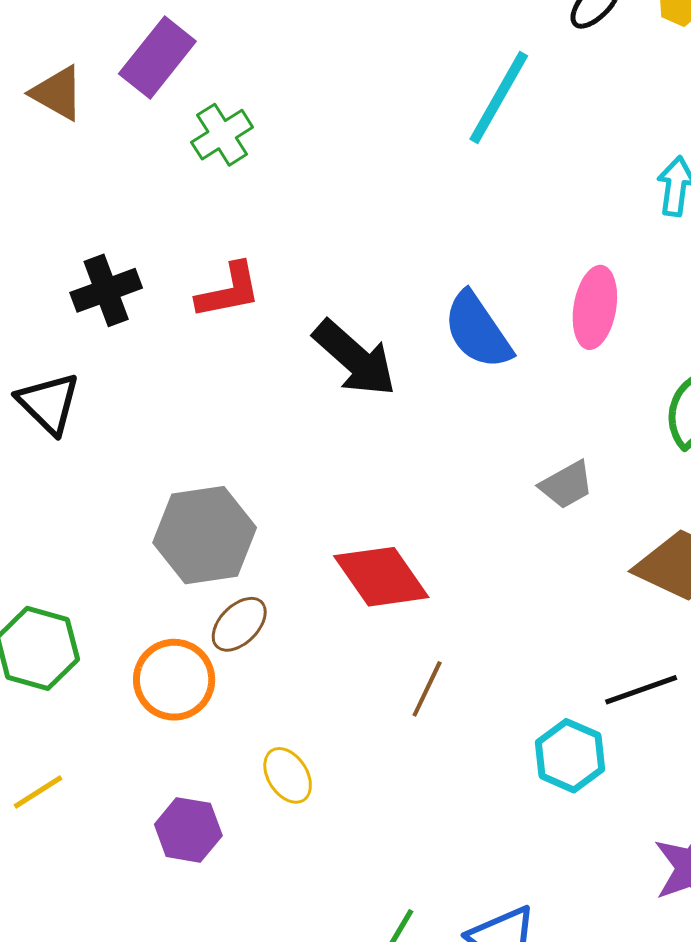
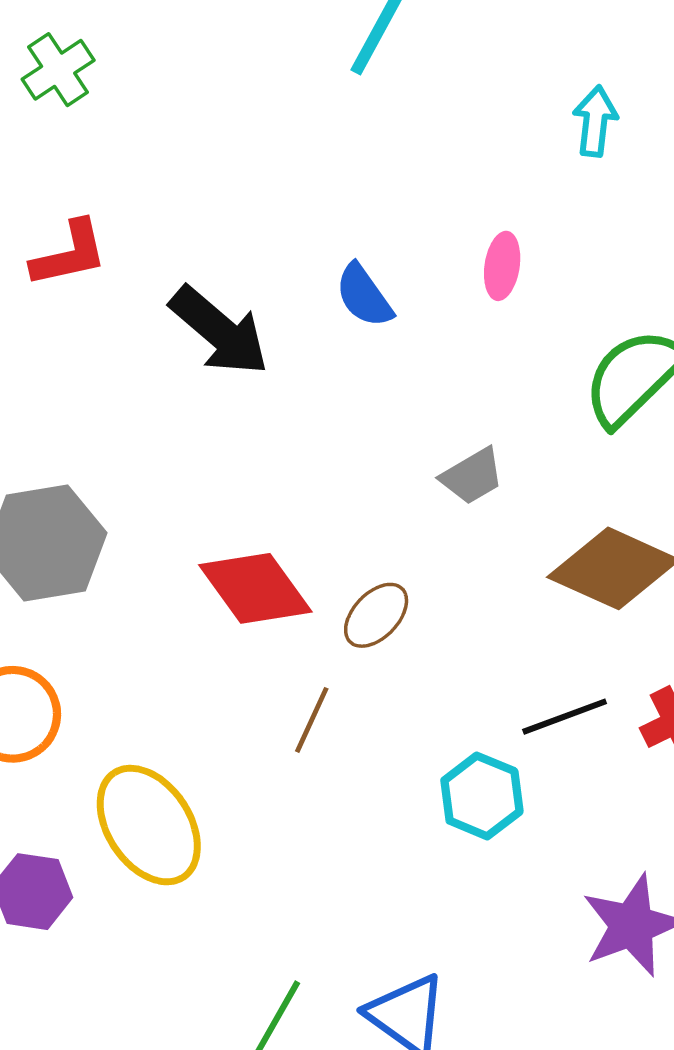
pink ellipse: (595, 307) -> (502, 266), size x0.7
blue semicircle: (478, 331) -> (364, 296), size x0.7
brown ellipse: (239, 624) -> (376, 615), moved
yellow ellipse: (288, 775) -> (149, 825), size x1.8

